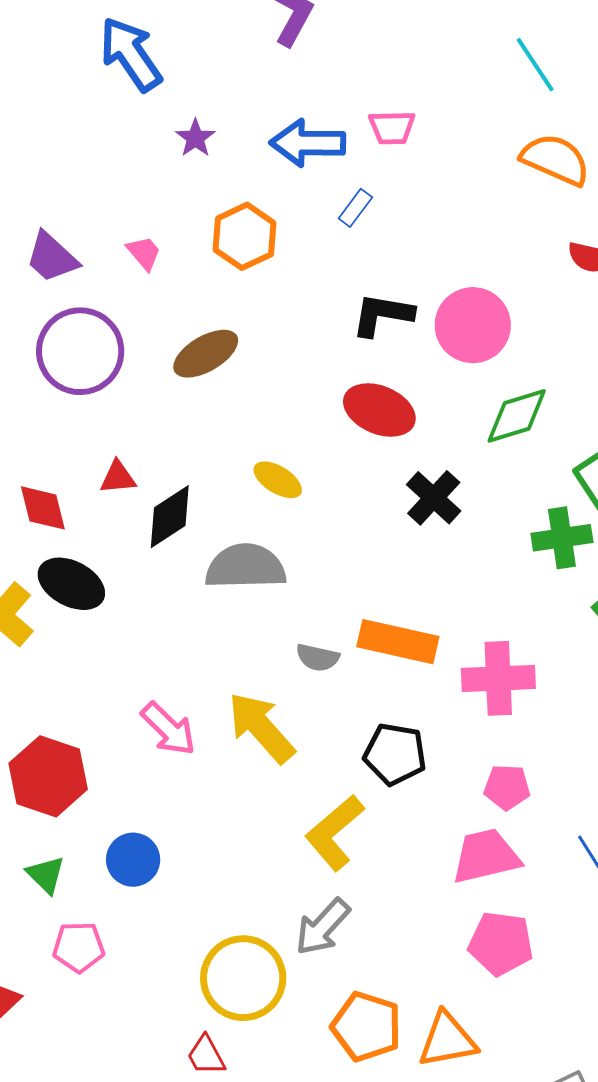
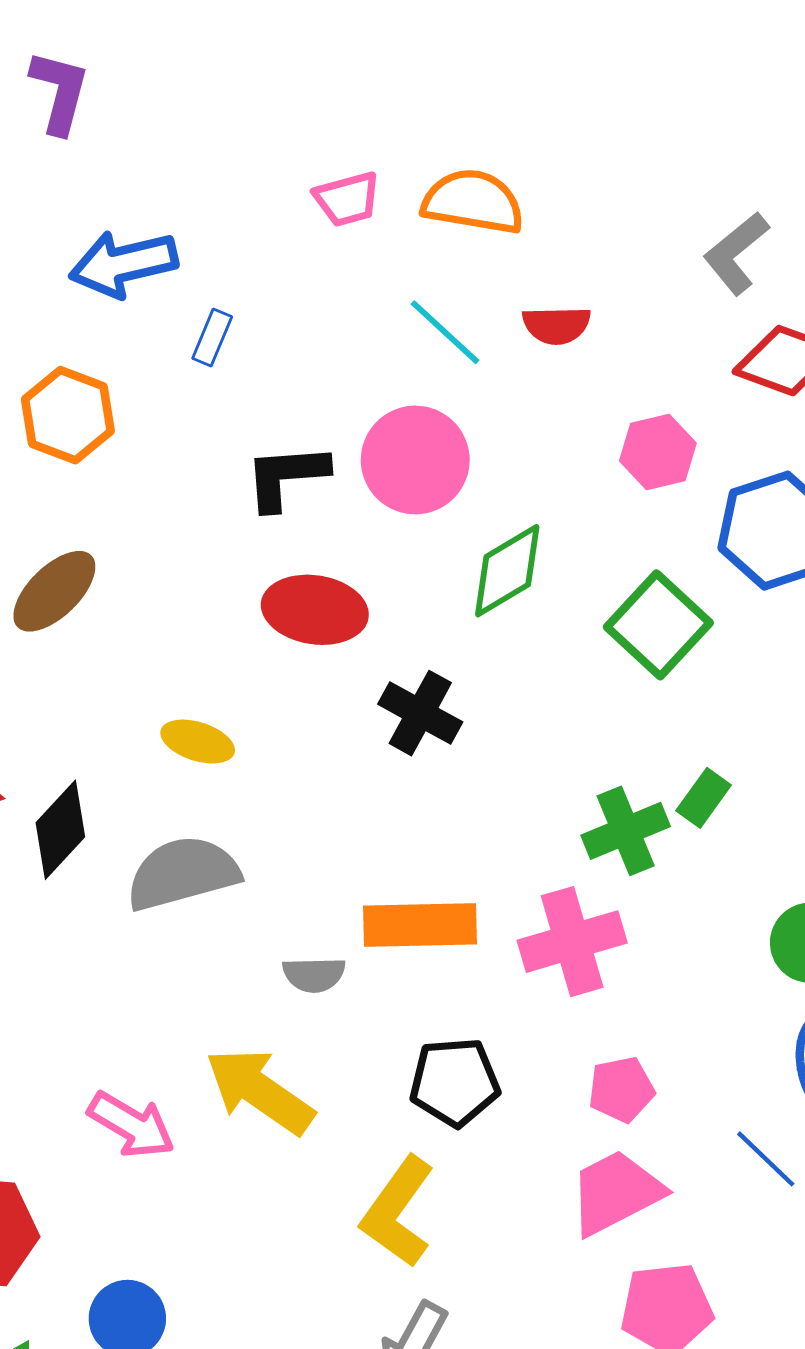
cyan line: (535, 65) -> (445, 332), moved
pink trapezoid: (392, 128) -> (347, 199), moved
green cross: (562, 538) -> (626, 831), moved

